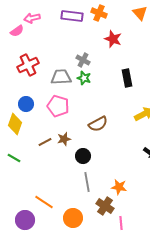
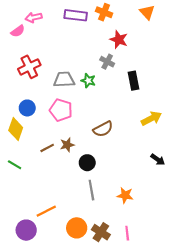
gray cross: (83, 60) -> (107, 62), moved
orange line: (44, 202) -> (46, 211), turned -60
brown cross: (105, 206) -> (101, 232), moved

